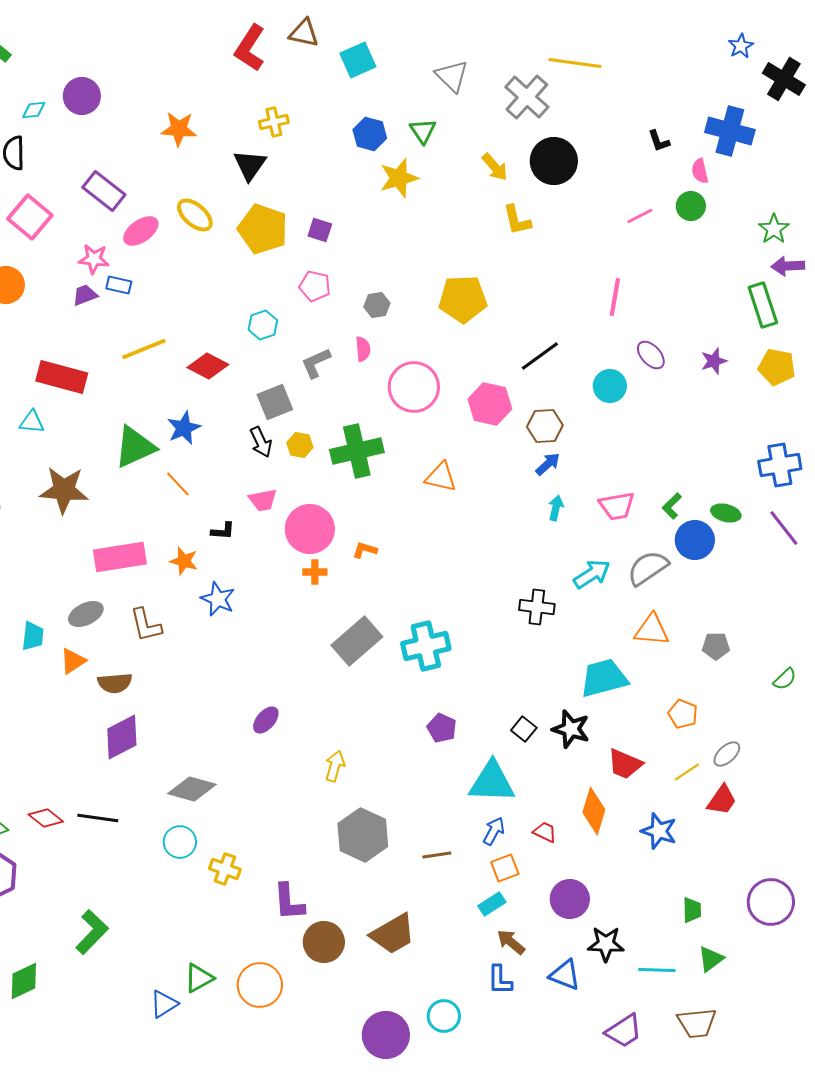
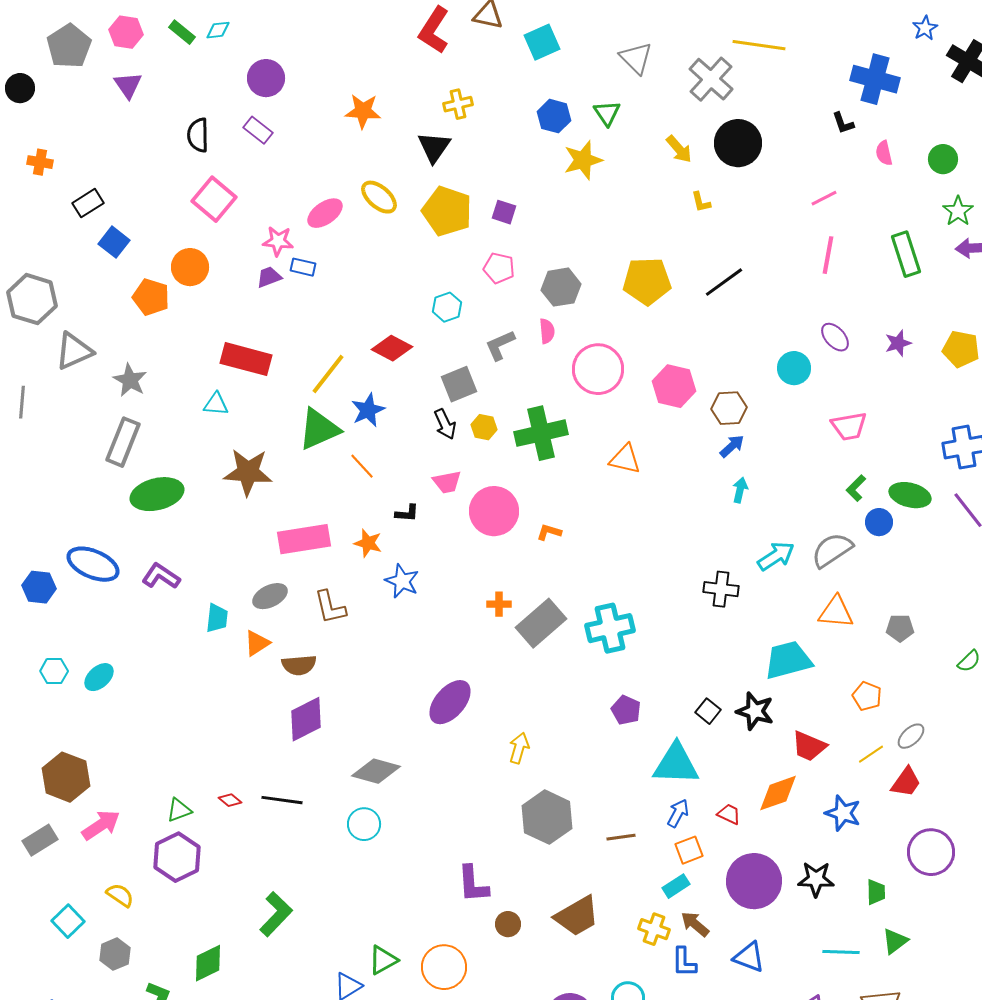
cyan diamond: (34, 110) -> (218, 30), moved
blue cross: (730, 131) -> (875, 79), moved
purple rectangle: (104, 191) -> (258, 130), moved, size x0.7
green circle: (691, 206) -> (943, 159), moved
yellow L-shape: (517, 220) -> (701, 202), size x0.7
pink line: (615, 297) -> (828, 255), moved
gray hexagon: (377, 305) -> (561, 287), size x1.5
green rectangle: (763, 305) -> (906, 254), moved
yellow line: (144, 349) -> (328, 374), moved, turned -30
black line: (540, 356) -> (724, 282), moved
pink trapezoid: (617, 506) -> (849, 426), moved
green ellipse: (726, 513) -> (910, 495), size x1.4
blue circle: (695, 540) -> (879, 522), size x0.7
orange cross: (315, 572) -> (499, 604), moved
purple ellipse: (266, 720) -> (450, 702), size x1.6
orange diamond: (594, 811) -> (778, 793), turned 54
red diamond: (46, 818) -> (230, 800), size x0.7
yellow cross: (225, 869) -> (654, 929), moved
purple circle: (570, 899) -> (754, 881), size x1.4
purple circle: (771, 902) -> (931, 852), moved
brown circle: (324, 942) -> (508, 924), size x0.6
black star: (606, 944) -> (816, 879), moved

